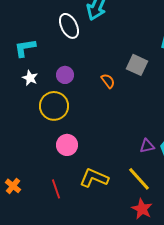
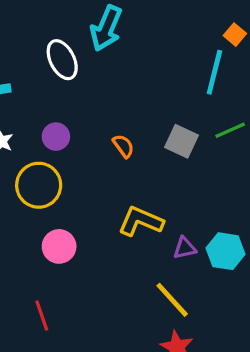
gray square: (137, 65) -> (181, 141), moved
yellow L-shape: (94, 178) -> (141, 221), moved

